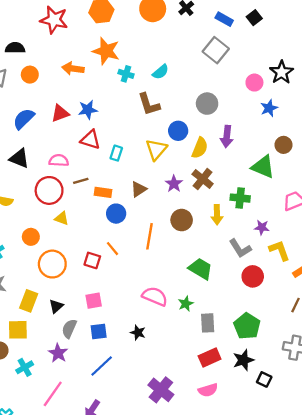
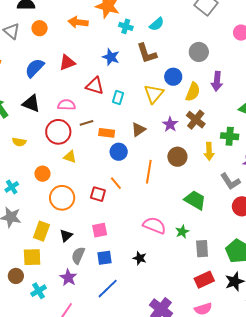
blue star: (88, 110) -> (111, 57), moved, turned 30

